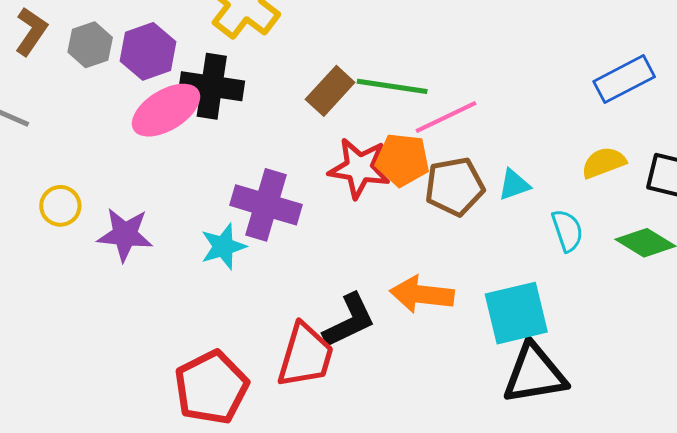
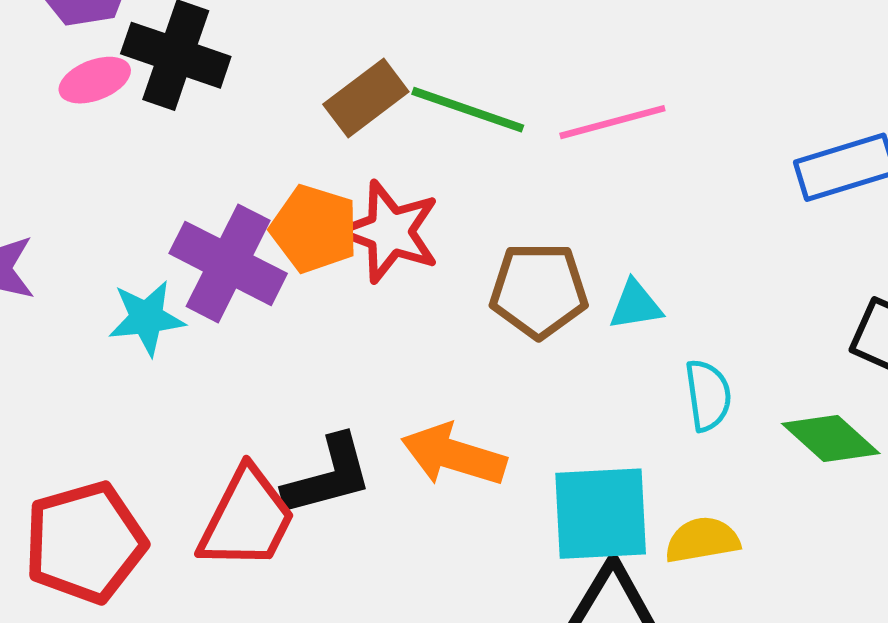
pink ellipse: (166, 110) -> (95, 80), size x0.6
pink line: (446, 117) -> (612, 122), moved
orange pentagon: (402, 160) -> (314, 229), moved
yellow semicircle: (604, 163) -> (702, 540), moved

